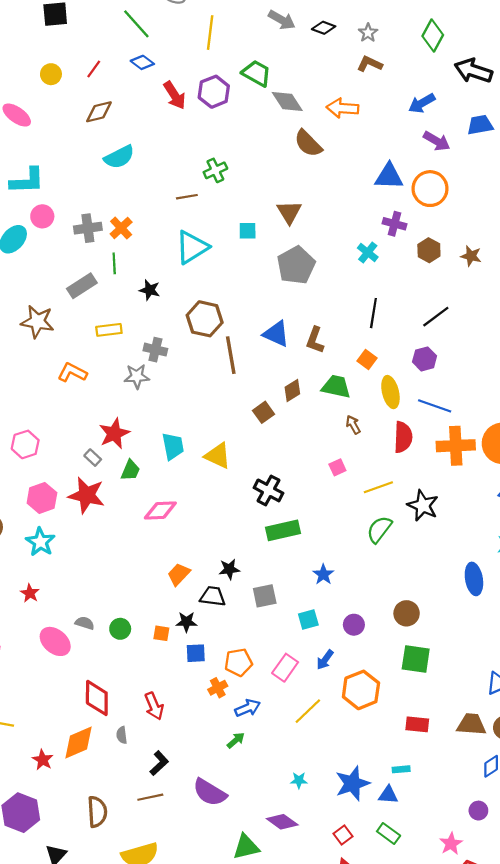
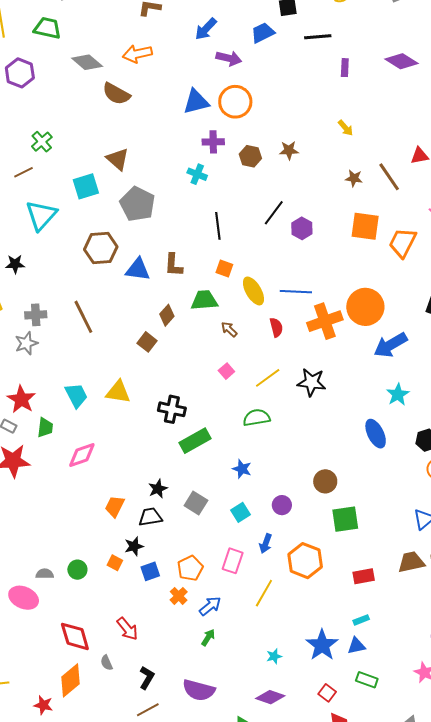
green trapezoid: (257, 73) -> (47, 28), moved
cyan square: (248, 231) -> (86, 186), size x1.5
brown hexagon: (205, 319) -> (101, 248), moved
brown line: (231, 355) -> (83, 317), moved
purple hexagon: (425, 359) -> (302, 228), moved
red semicircle: (403, 437) -> (276, 327), size x0.7
green semicircle: (379, 529) -> (257, 418), moved, turned 60
gray square: (265, 596) -> (196, 503), turned -30
orange square: (161, 633) -> (115, 563), turned 35

